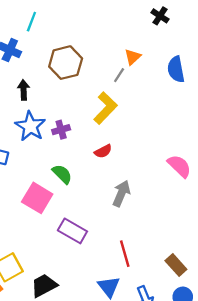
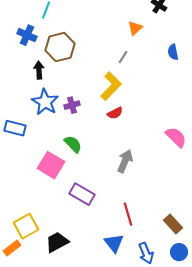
orange triangle: (133, 57) -> (135, 28), moved
brown hexagon: (66, 63) -> (60, 47), moved
blue semicircle: (176, 69) -> (173, 52), size x0.7
red semicircle: (103, 151) -> (115, 113), moved

